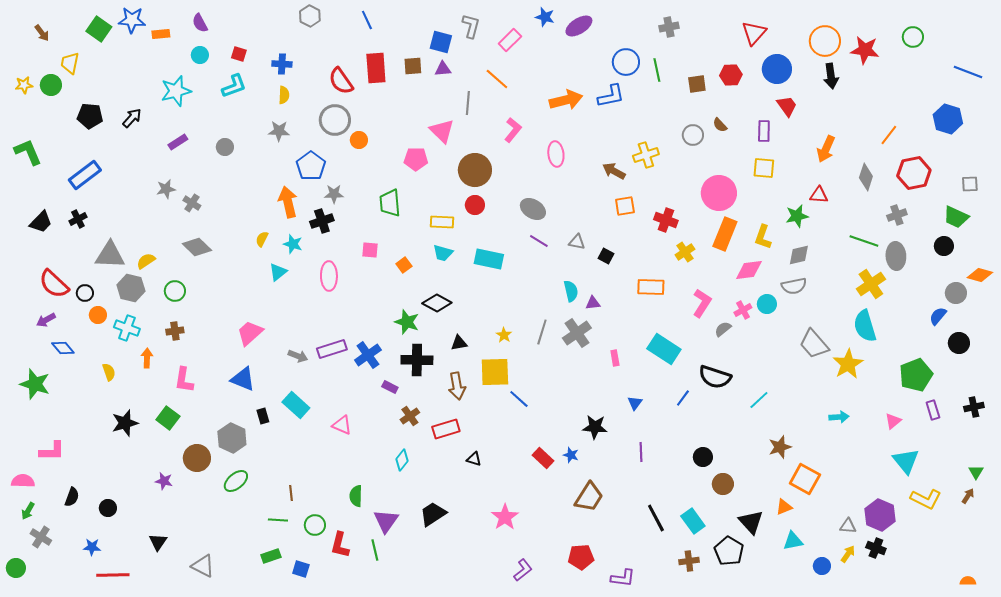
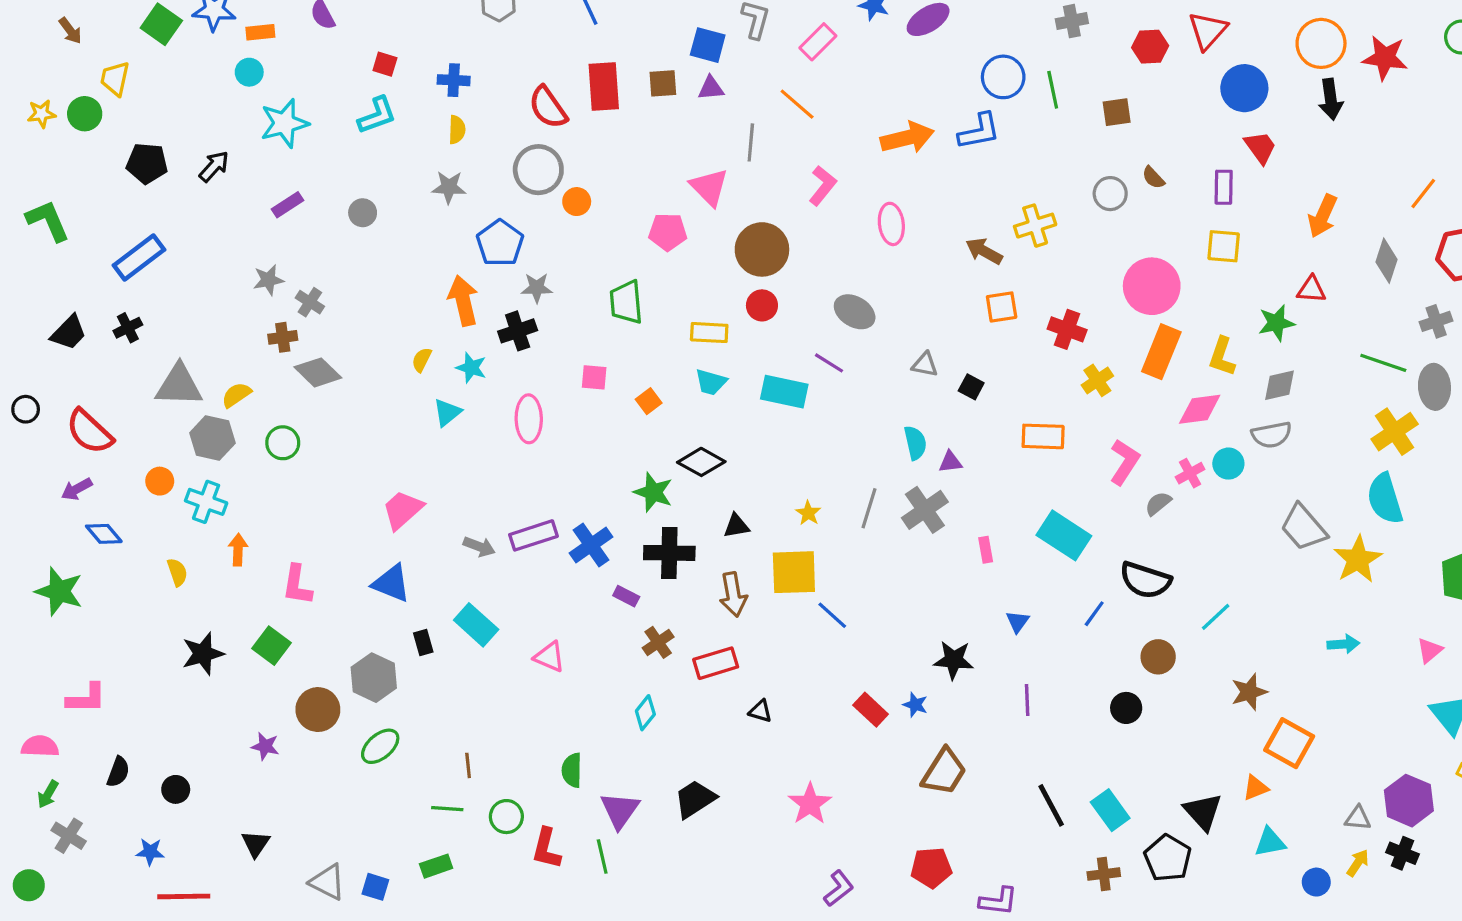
cyan circle: (200, 55) -> (249, 72), moved
red hexagon: (731, 75) -> (1150, 47), moved
purple line: (539, 241) -> (829, 363), moved
black circle: (85, 293) -> (26, 409), moved
brown cross: (175, 331) -> (283, 337), moved
brown circle: (723, 484) -> (1158, 657), moved
blue square: (301, 569) -> (375, 887), moved

